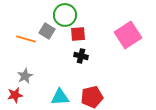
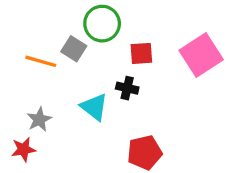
red square: (78, 34) -> (141, 53), moved
cyan triangle: (60, 97) -> (94, 107), moved, turned 42

